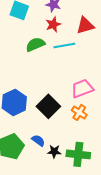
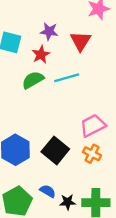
red star: (53, 24) -> (41, 55), moved
red triangle: (85, 25) -> (81, 41), moved, turned -36

